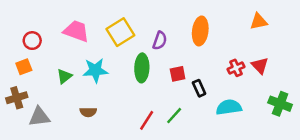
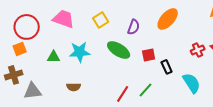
orange ellipse: (200, 31) -> (168, 19), turned 35
yellow square: (120, 32) -> (101, 20), size x0.7
red circle: (32, 41) -> (27, 27), size x1.6
green ellipse: (142, 68) -> (119, 50), turned -60
green triangle: (64, 76) -> (54, 57), turned 40
cyan semicircle: (229, 107) -> (192, 83), turned 65

